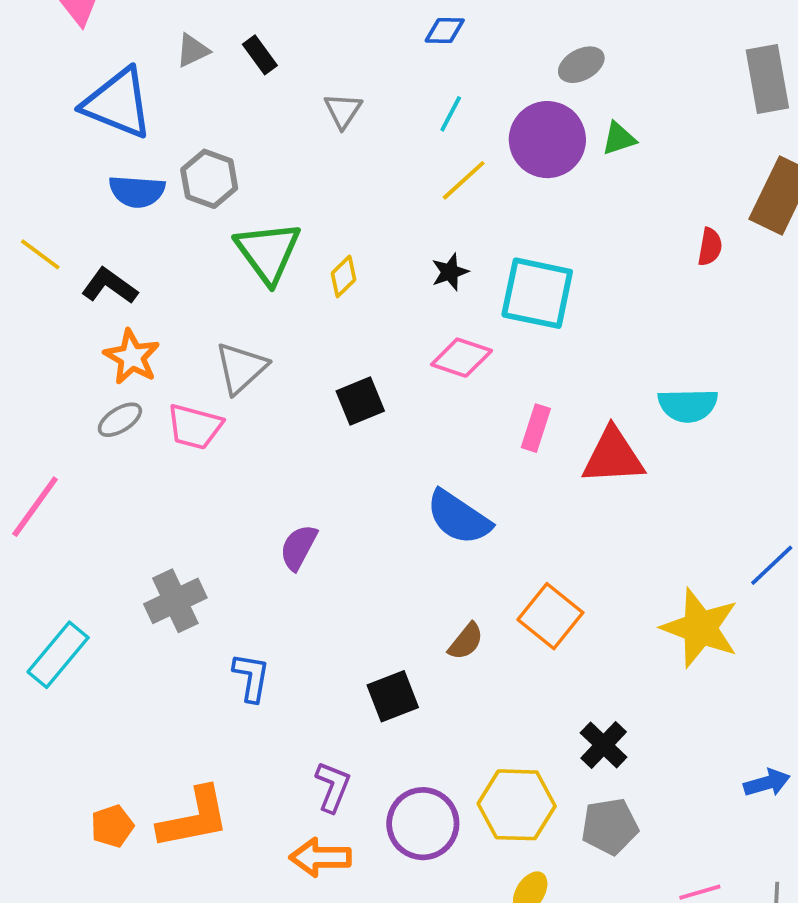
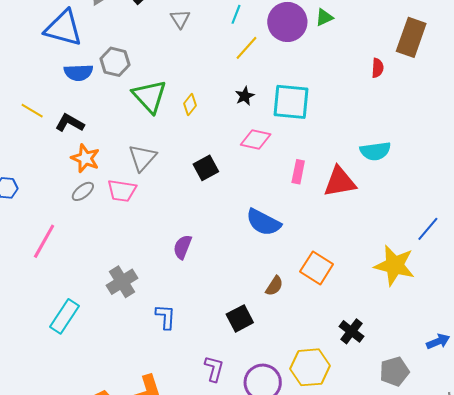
gray pentagon: (610, 826) -> (394, 371), moved

